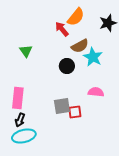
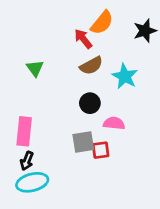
brown semicircle: (80, 46) -> (91, 66), moved
black circle: (67, 66) -> (90, 103), moved
pink semicircle: (96, 92) -> (114, 123), moved

